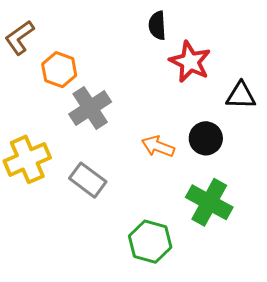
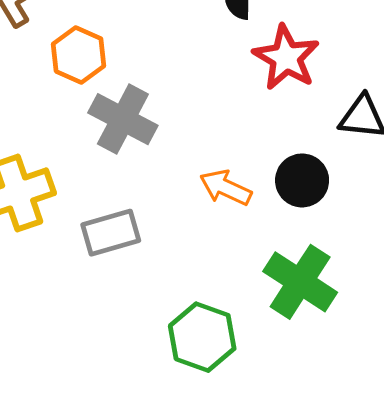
gray cross: (90, 108) -> (123, 119), turned -33
gray rectangle: (88, 180) -> (111, 233), turned -57

